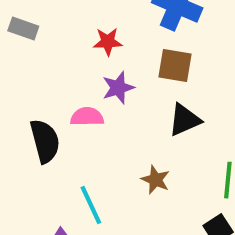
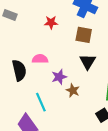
purple star: (118, 88) -> (59, 77), moved
black triangle: (185, 120) -> (88, 62), turned -36

